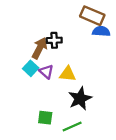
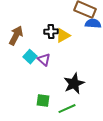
brown arrow: (40, 48) -> (16, 36), moved
yellow triangle: (68, 74) -> (63, 36), moved, turned -35

